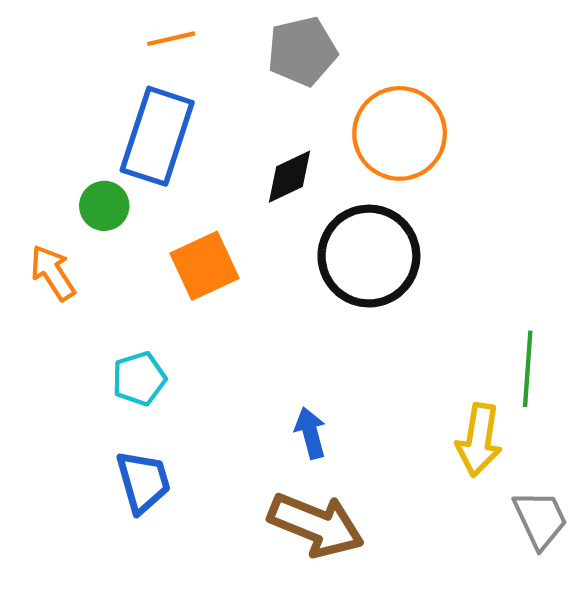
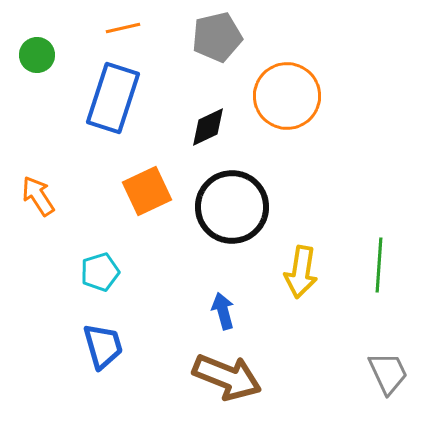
green circle: (104, 206) -> (37, 55), moved
black circle: (369, 256) -> (232, 207), moved
yellow arrow: (479, 440) -> (301, 272), moved

